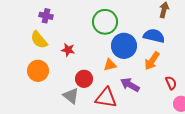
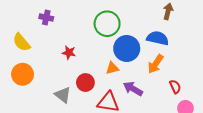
yellow semicircle: (39, 40) -> (21, 42), moved
orange circle: (38, 71) -> (23, 74), moved
gray triangle: (71, 96) -> (63, 95), moved

